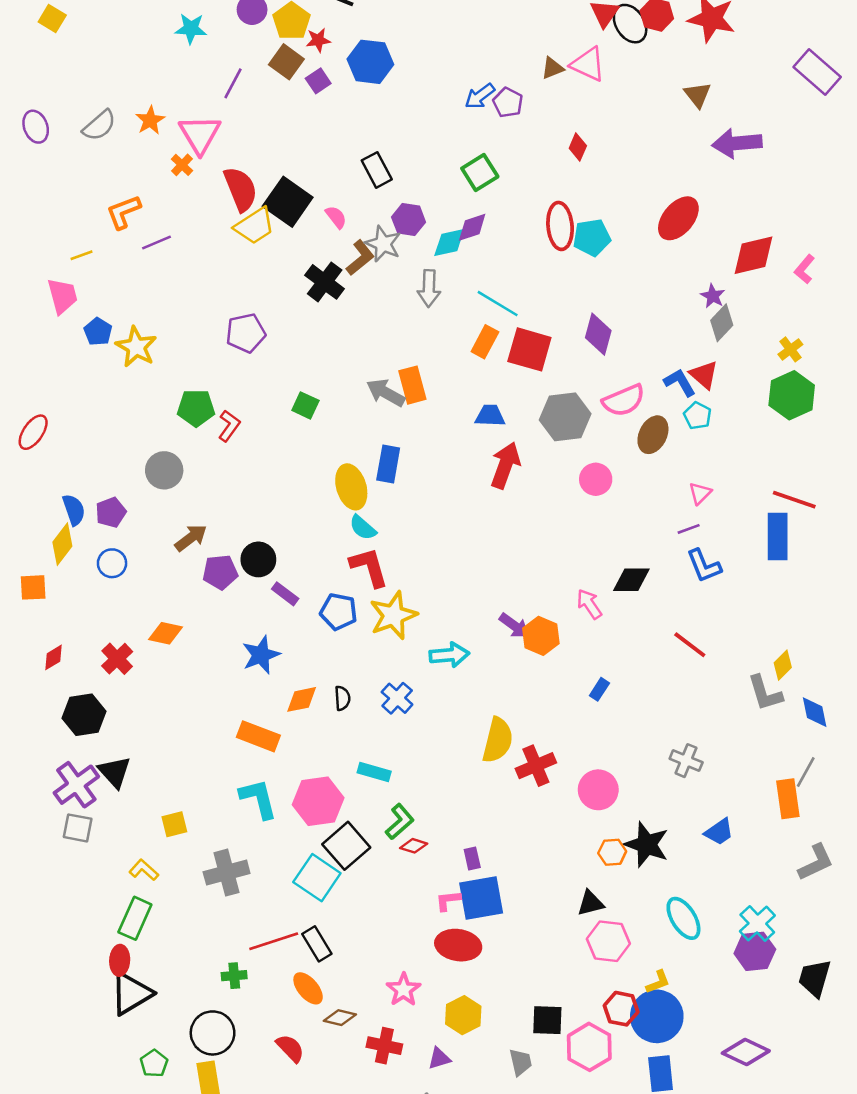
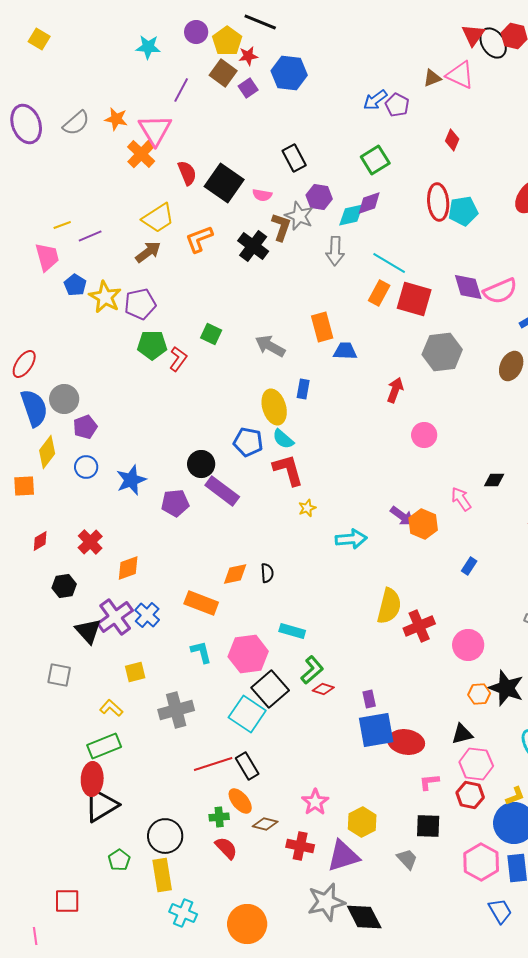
orange star: (150, 120) -> (116, 119), turned -30
purple ellipse: (36, 127) -> (26, 124), size x1.5
orange cross: (182, 165) -> (141, 154), size x1.6
red semicircle: (241, 189) -> (187, 173), size x0.7
orange L-shape: (123, 212) -> (199, 239), moved
pink semicircle: (336, 217) -> (262, 195), turned 138
yellow trapezoid: (255, 226) -> (158, 218), moved
purple line: (157, 243) -> (90, 236), moved
brown L-shape: (360, 258) -> (281, 227), turned -32
purple pentagon: (246, 333) -> (140, 304), moved
purple diamond: (598, 334) -> (468, 287), turned -32
gray arrow: (386, 393) -> (270, 346), moved
pink semicircle: (624, 400) -> (500, 291), moved
green square: (305, 405) -> (211, 334), moved
blue trapezoid: (490, 416) -> (345, 351), moved
blue rectangle: (388, 464) -> (303, 389), size x0.7
red arrow: (505, 465) -> (395, 390), size x0.7
gray circle: (164, 470) -> (64, 399), moved
pink circle: (596, 479) -> (424, 435), moved
blue semicircle: (74, 510) -> (34, 408), moved, size x1.5
brown arrow: (191, 538) -> (148, 252), moved
purple pentagon: (220, 572) -> (175, 503), moved
black diamond: (631, 580) -> (494, 480), size x0.7
purple rectangle: (285, 594) -> (222, 491), size x1.6
blue pentagon: (339, 612) -> (248, 442), moved
yellow star: (393, 615) -> (307, 508), size x0.5
orange diamond: (165, 633) -> (128, 568), moved, turned -32
blue star: (261, 655) -> (131, 480), moved
blue cross: (397, 698) -> (147, 615), moved
black hexagon: (84, 715) -> (64, 586), size x0.7
purple cross: (76, 785) -> (115, 617), moved
cyan L-shape: (258, 799) -> (201, 652), size x0.7
pink L-shape: (448, 901) -> (429, 782), moved
green rectangle: (135, 918) -> (104, 746), turned 44
red ellipse: (458, 945) -> (406, 742), moved
red ellipse: (120, 960) -> (92, 779), size x1.4
green cross: (234, 976) -> (219, 817), moved
red hexagon: (621, 1009) -> (470, 795), moved
pink hexagon: (589, 1047) -> (481, 862), moved
purple triangle: (439, 1058) -> (343, 856), size x1.8
gray trapezoid: (521, 1062) -> (407, 859), turned -30

